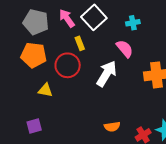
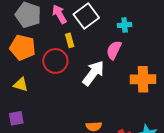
pink semicircle: (125, 49) -> (114, 50), turned -120
yellow triangle: (45, 90) -> (21, 84), moved

